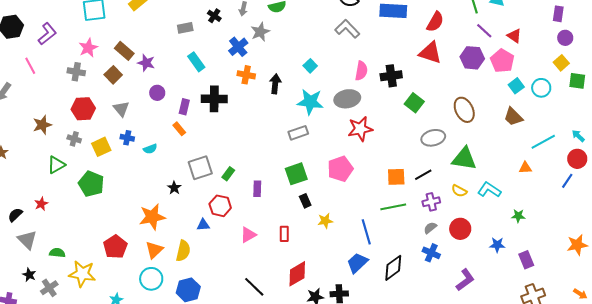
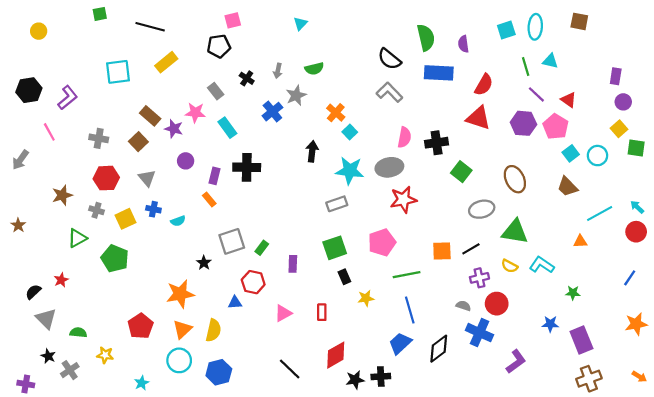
gray rectangle: (185, 28) -> (216, 91), turned 63
pink star: (88, 48) -> (195, 113), moved, turned 30
orange cross: (246, 75) -> (336, 113), moved, turned 30
blue line: (567, 181) -> (630, 278), moved
green line: (393, 207) -> (407, 275), moved
gray semicircle: (430, 228) -> (463, 306), moved, turned 56
red circle: (460, 229) -> (497, 304), moved
blue cross: (431, 253) -> (479, 333), size x1.4
purple rectangle: (526, 260) -> (581, 340), size x1.4
yellow star: (82, 274) -> (105, 355), size x0.6

